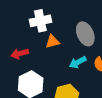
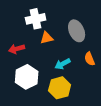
cyan arrow: (78, 62) -> (63, 64), moved

